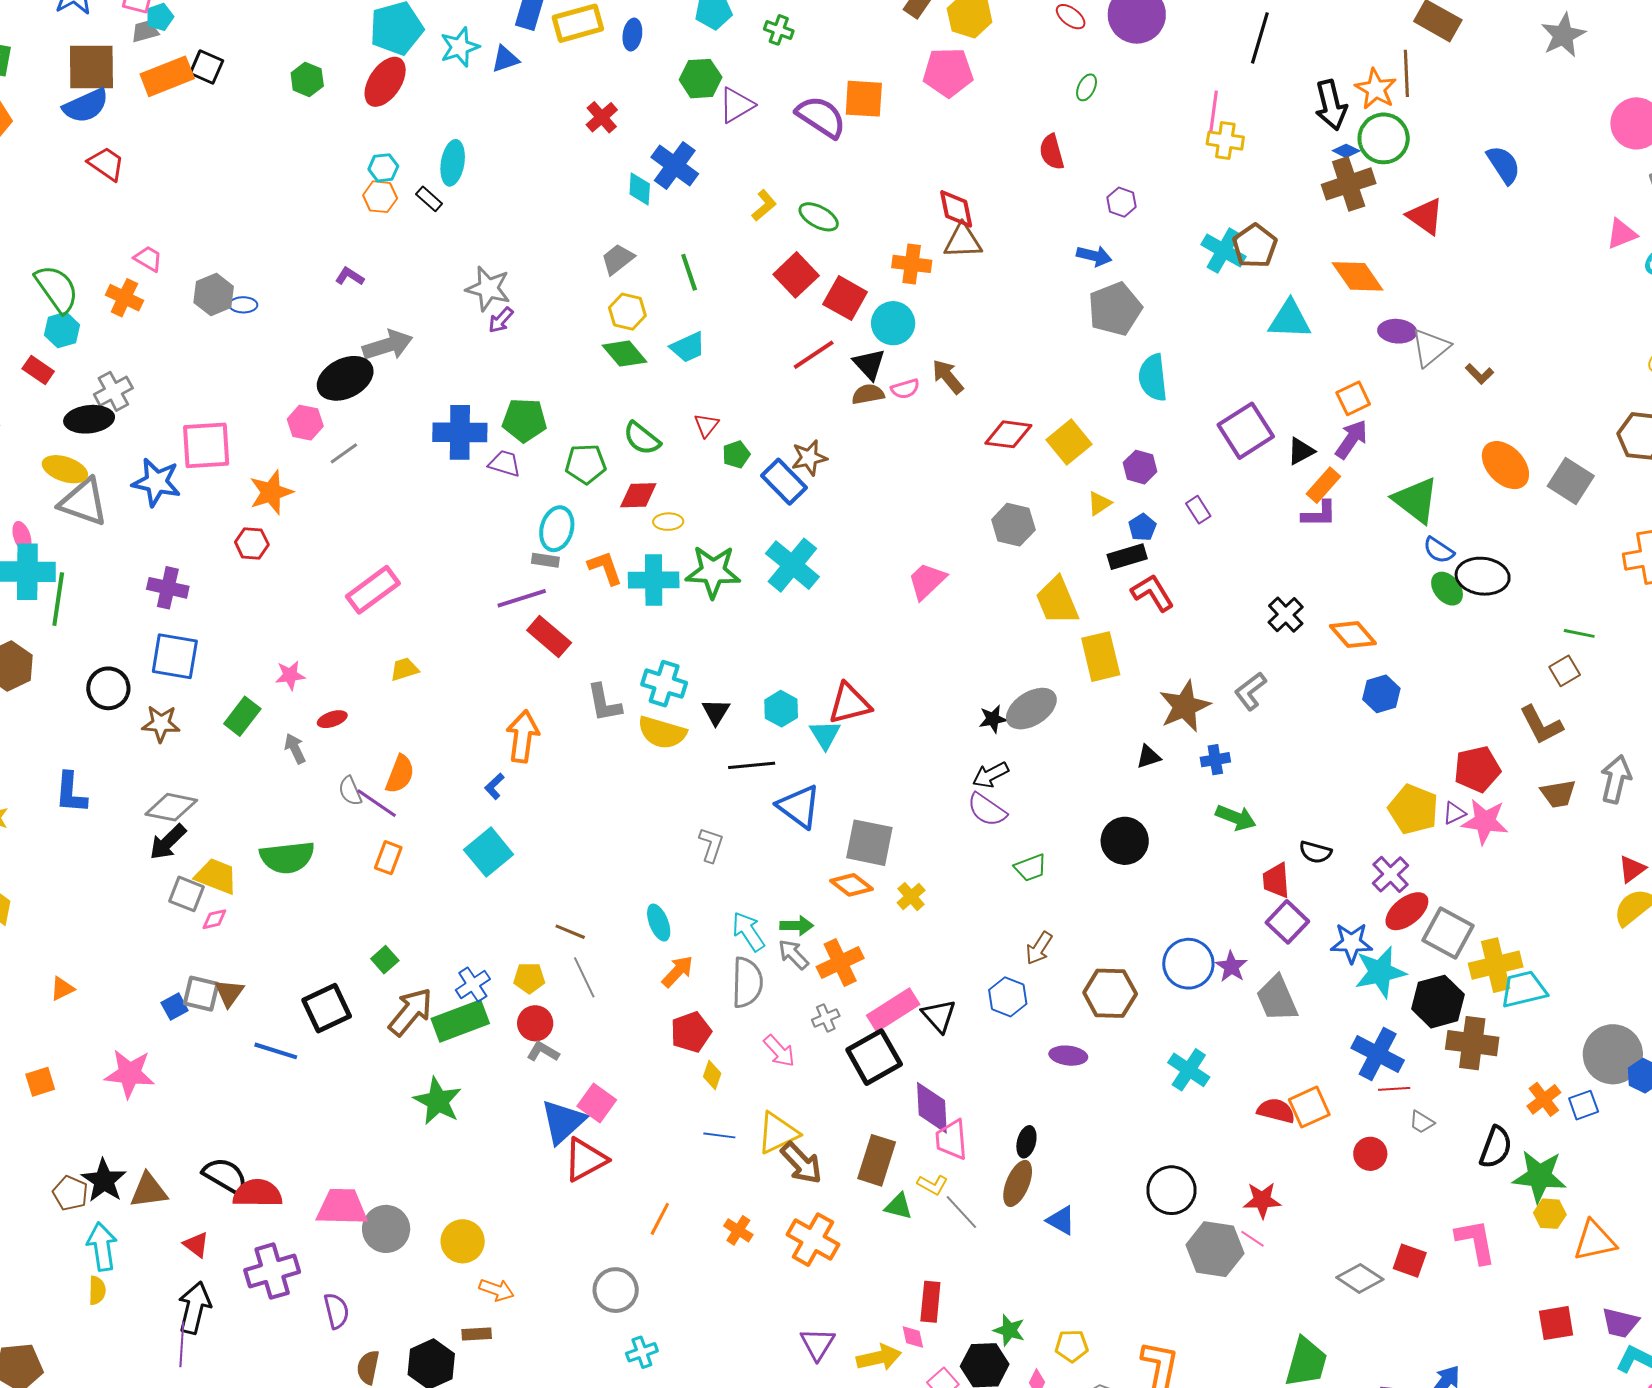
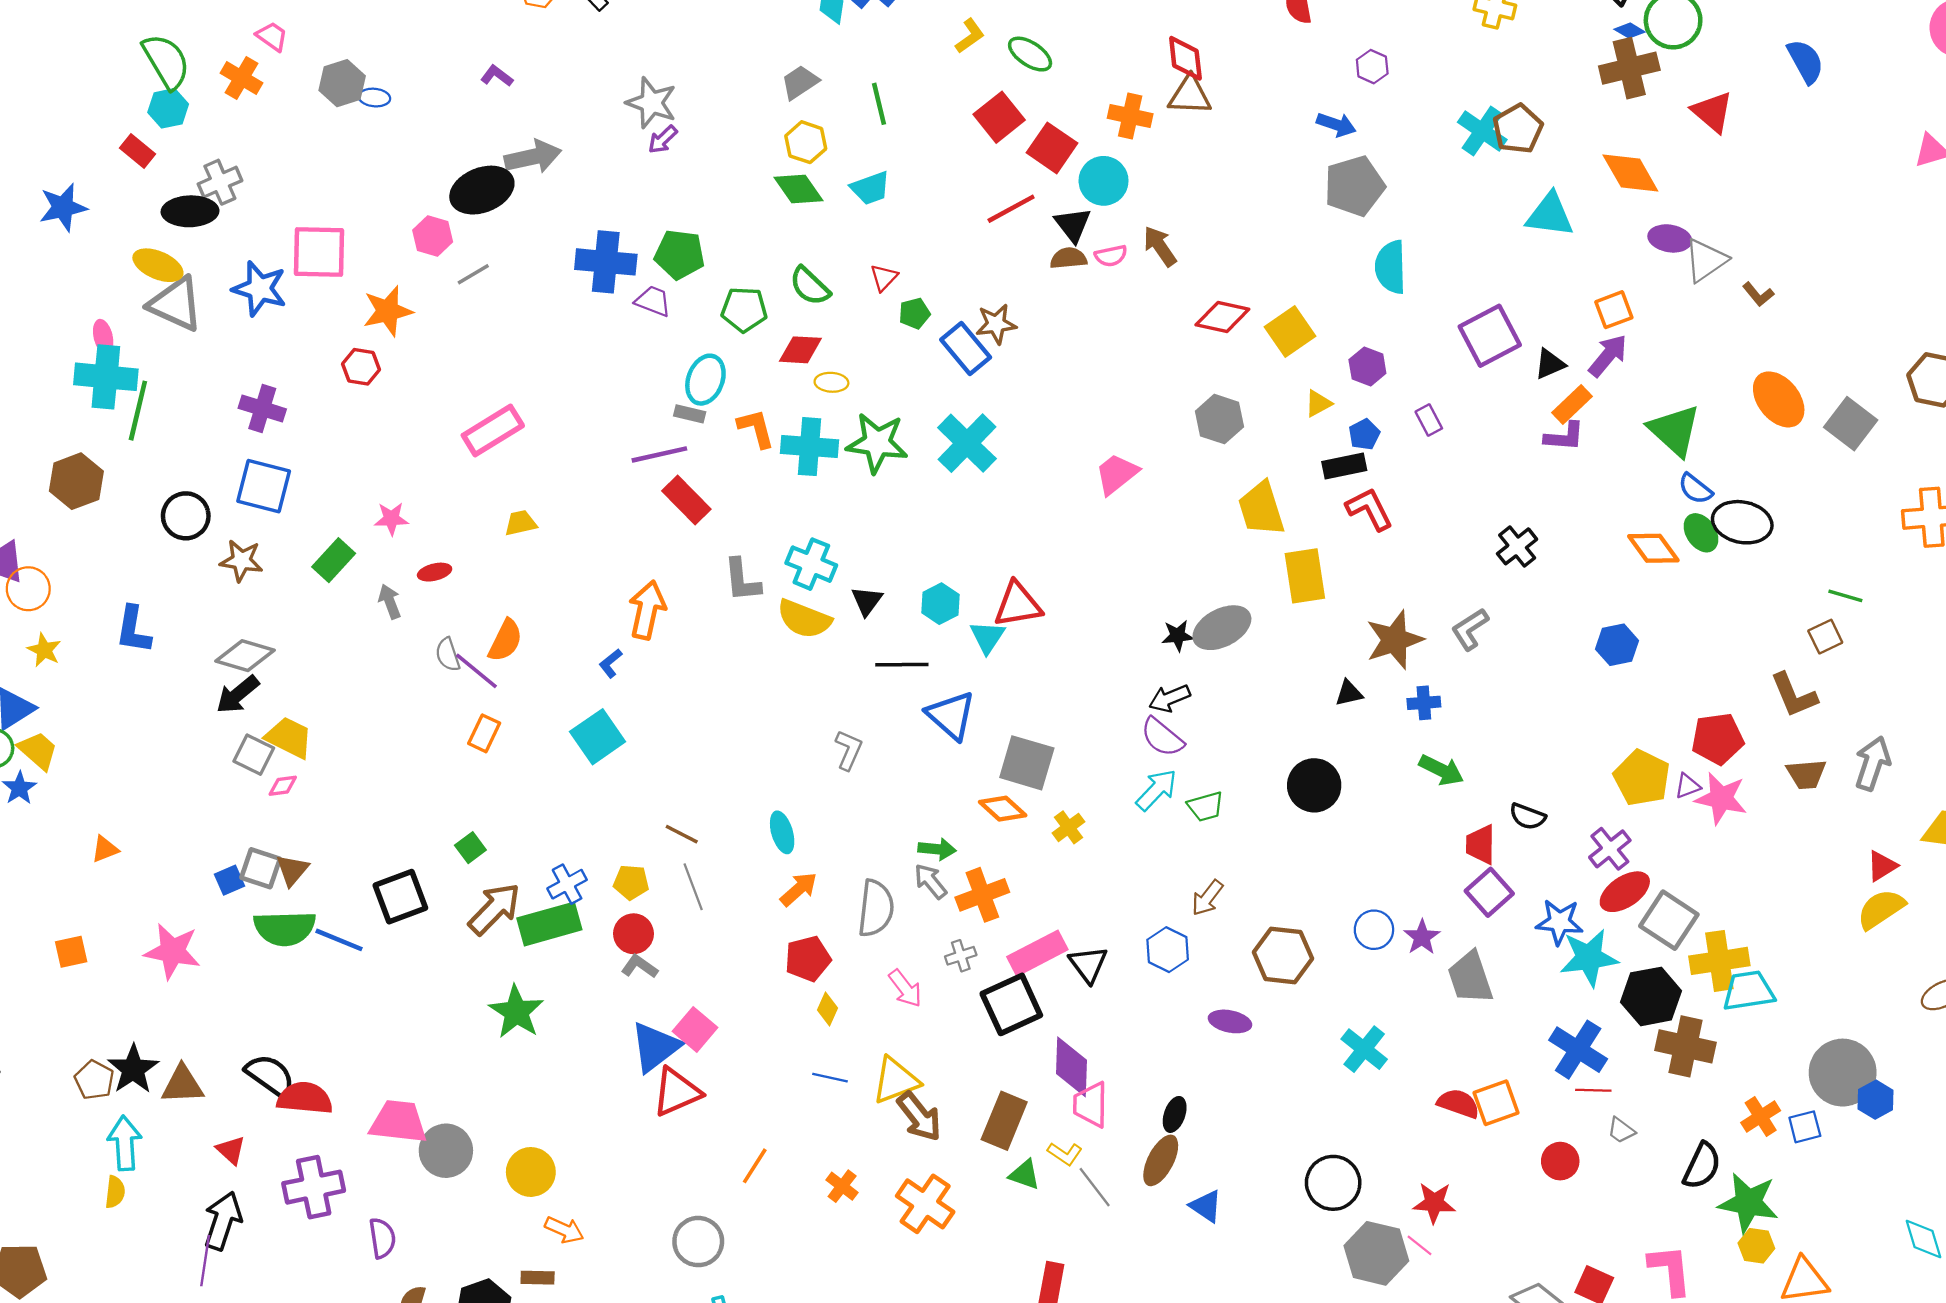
orange diamond: (1353, 635) -> (1653, 548), moved
green semicircle: (287, 857) -> (285, 928), moved
cyan arrow: (748, 931) -> (1156, 790), moved, turned 72
blue circle: (1188, 964) -> (1374, 930), size x0.7

